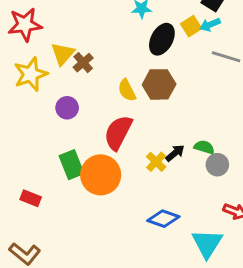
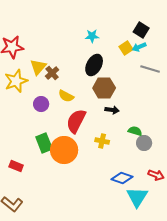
black ellipse: (162, 39) -> (94, 65), moved
yellow semicircle: (127, 90) -> (66, 96), moved, turned -35
black arrow: (175, 153) -> (112, 110), moved, turned 48
yellow cross: (156, 162) -> (102, 141), turned -32
blue diamond: (163, 219) -> (122, 178), moved

